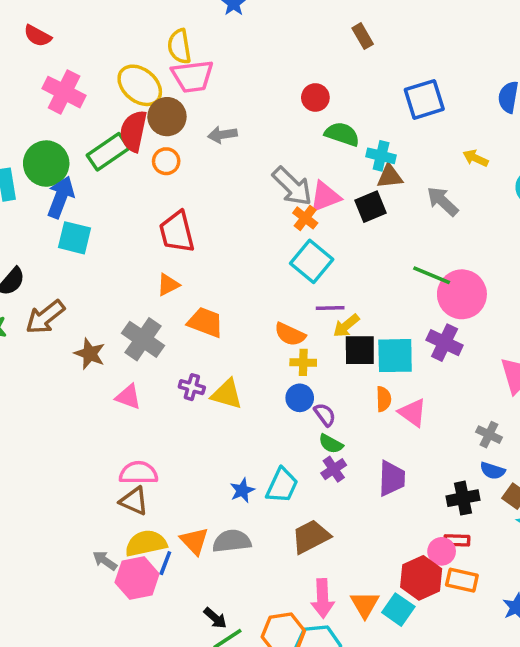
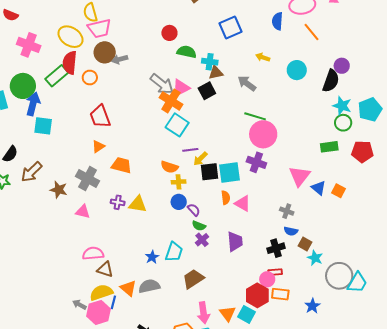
brown circle: (167, 117) -> (105, 52), moved
orange cross: (305, 218) -> (171, 101), size x1.6
green line: (432, 275) -> (255, 116), moved
brown triangle: (134, 501) -> (105, 269), moved

